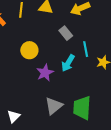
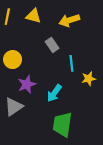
cyan arrow: (68, 63) -> (54, 93), moved
gray triangle: (54, 106) -> (14, 107), moved

